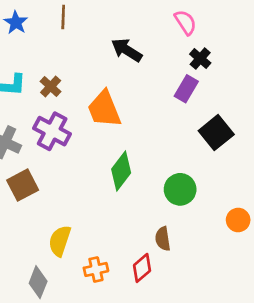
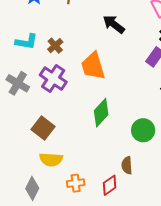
brown square: (23, 185) -> (43, 128), moved, turned -30
yellow semicircle: (60, 241) -> (51, 160), turned -110

